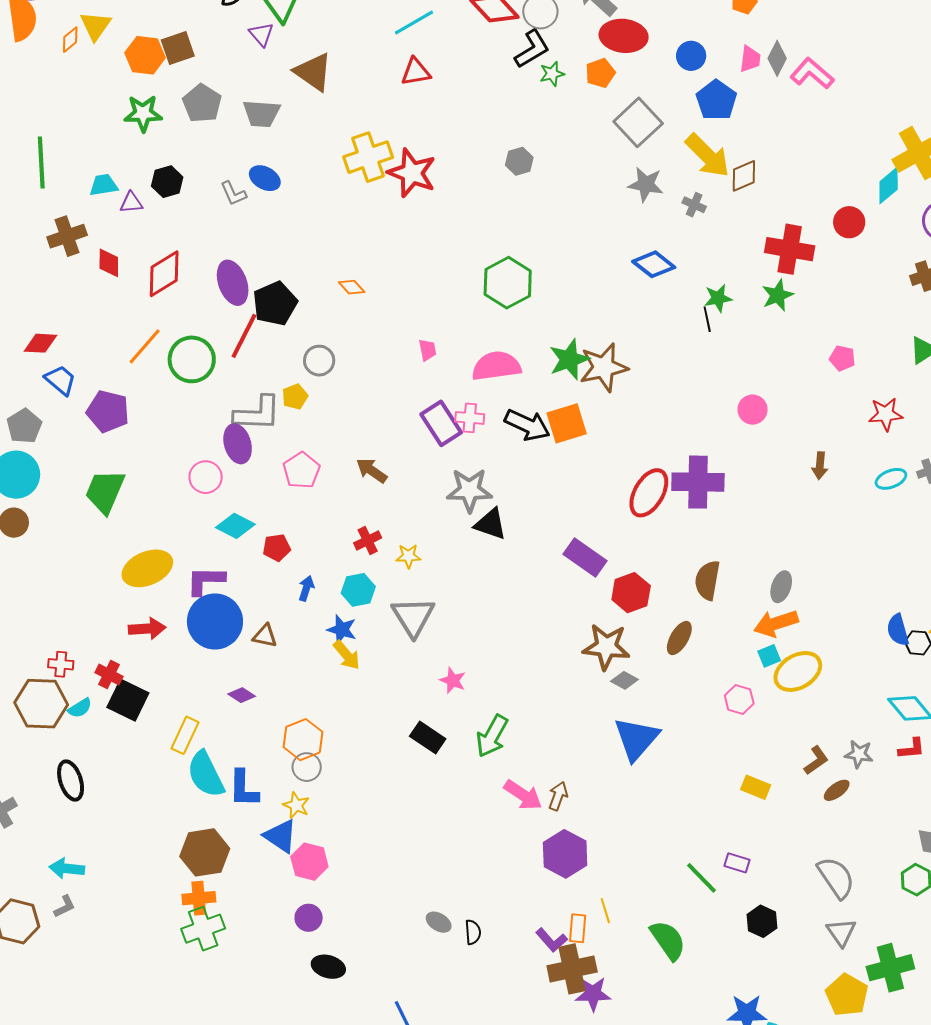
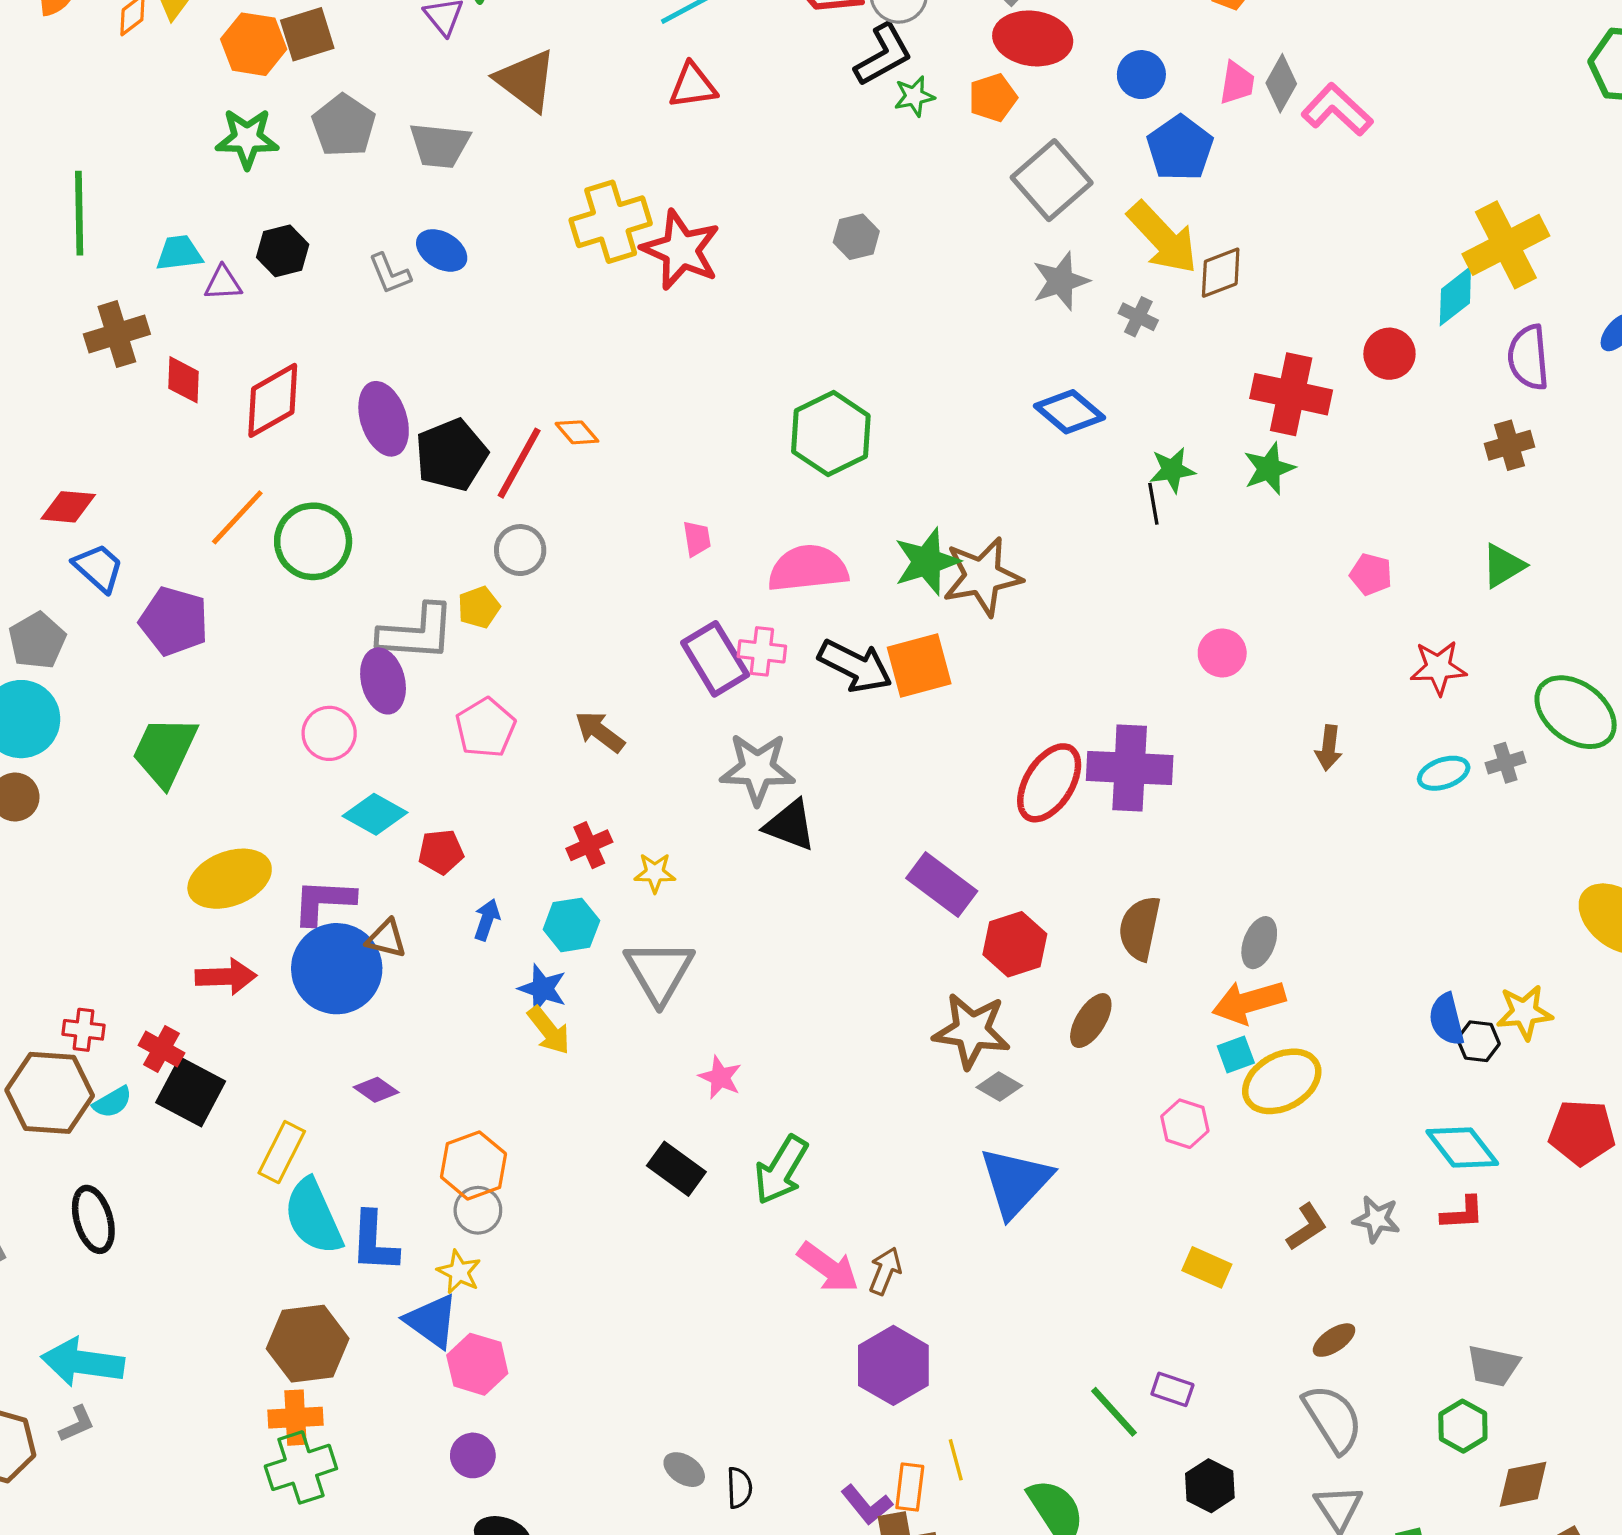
gray star: (646, 184) -> (1061, 281), turned -30
red line: (244, 336) -> (519, 463), moved
brown triangle: (265, 636) -> (386, 939), moved
brown ellipse: (837, 790) -> (1334, 1340), moved
cyan arrow: (67, 869) -> (83, 1362), size x1.4

